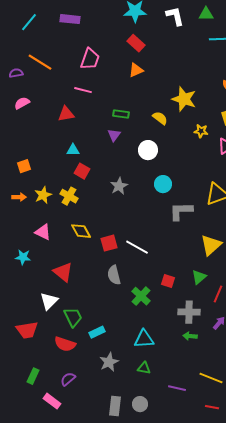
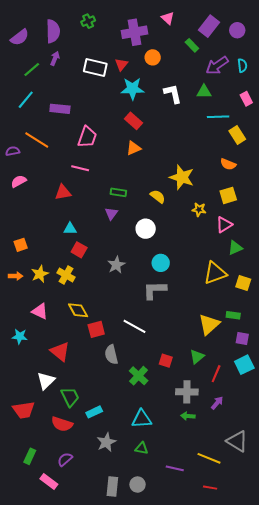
purple rectangle: (70, 19) -> (60, 109), moved
gray L-shape: (181, 211) -> (155, 290), moved
red square: (109, 243) -> (96, 329), moved

